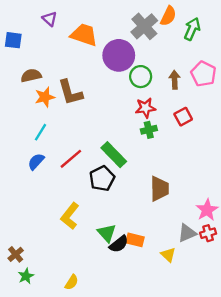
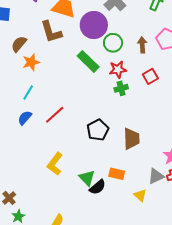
brown semicircle: (31, 76) -> (19, 44), turned -36
brown L-shape: (70, 92) -> (51, 32), moved
green rectangle: (114, 155) -> (88, 61), moved
black pentagon: (102, 178) -> (98, 130), moved
orange rectangle: (135, 240) -> (117, 174), moved

